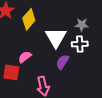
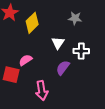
gray star: (82, 25) -> (75, 18), moved
white triangle: (56, 37) -> (58, 43), size x0.6

